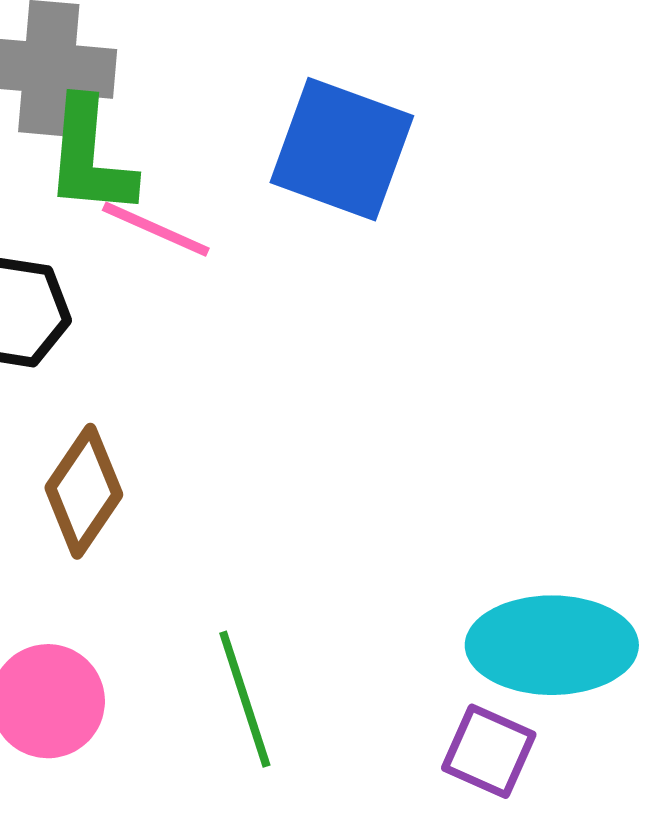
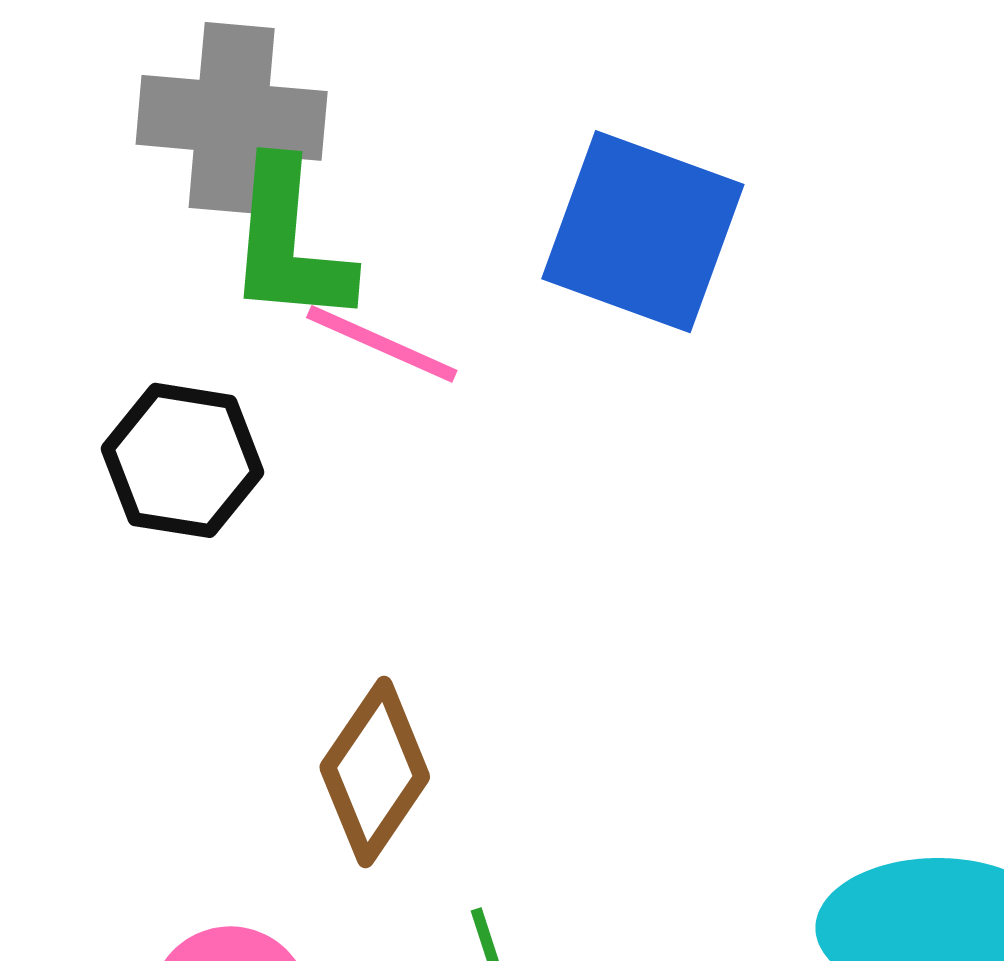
brown diamond: (84, 491) -> (375, 772), moved

